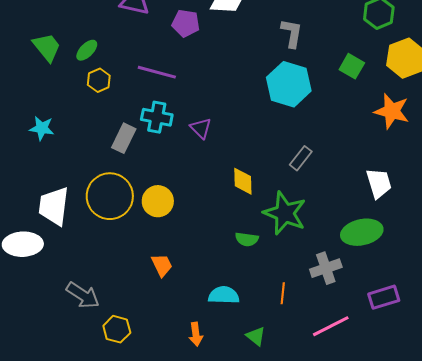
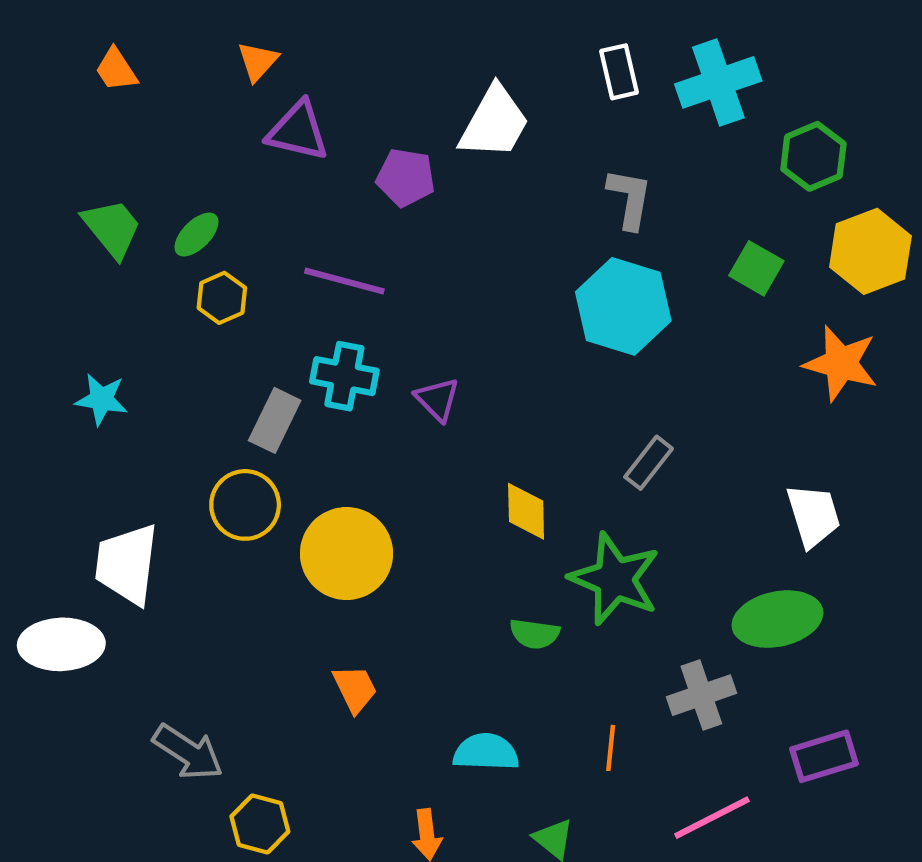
yellow circle: (110, 196) -> (245, 505), moved, size x0.7
yellow circle: (158, 201) -> (346, 554), size x1.4

